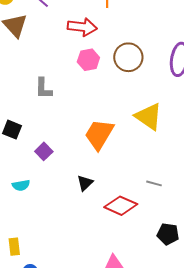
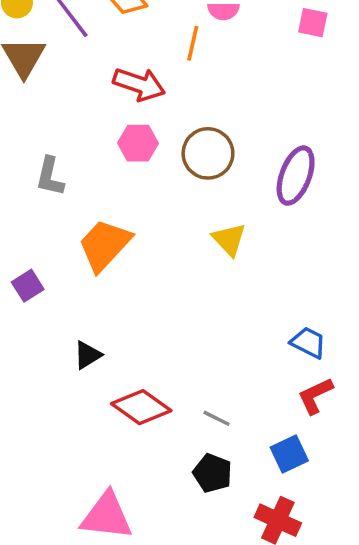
yellow triangle: (149, 117) -> (229, 239), moved, size x0.7
orange trapezoid: (99, 134) -> (105, 245), moved
gray line: (154, 183) -> (216, 418), moved

